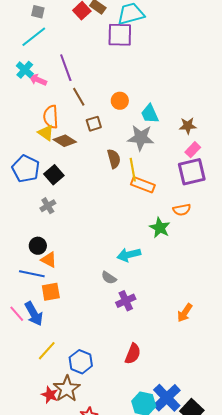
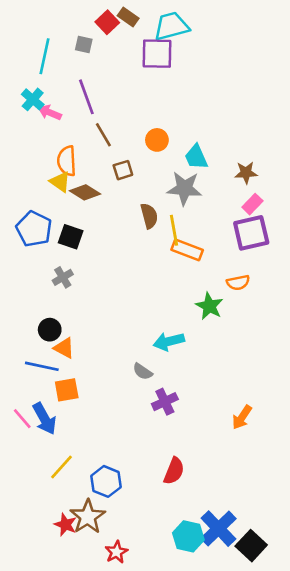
gray square: (38, 12) -> (84, 44), moved
cyan line: (34, 37) -> (44, 56), turned -40
black square: (54, 175) -> (71, 237), turned -30

